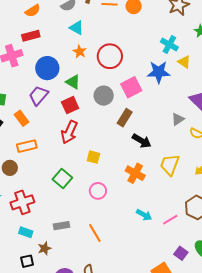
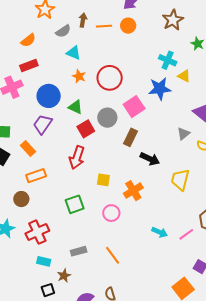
red square: (70, 105) -> (86, 129), moved
orange cross: (135, 173) -> (133, 191), moved, turned 36
green square: (62, 179) -> (75, 204), turned 36

